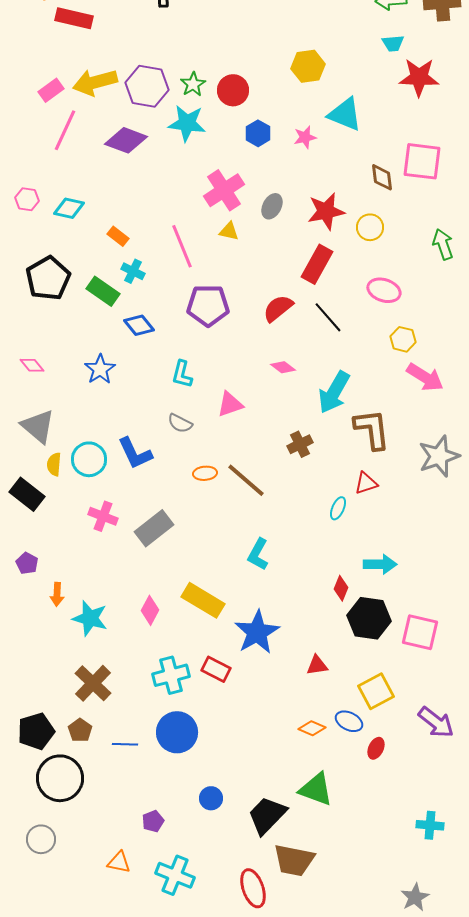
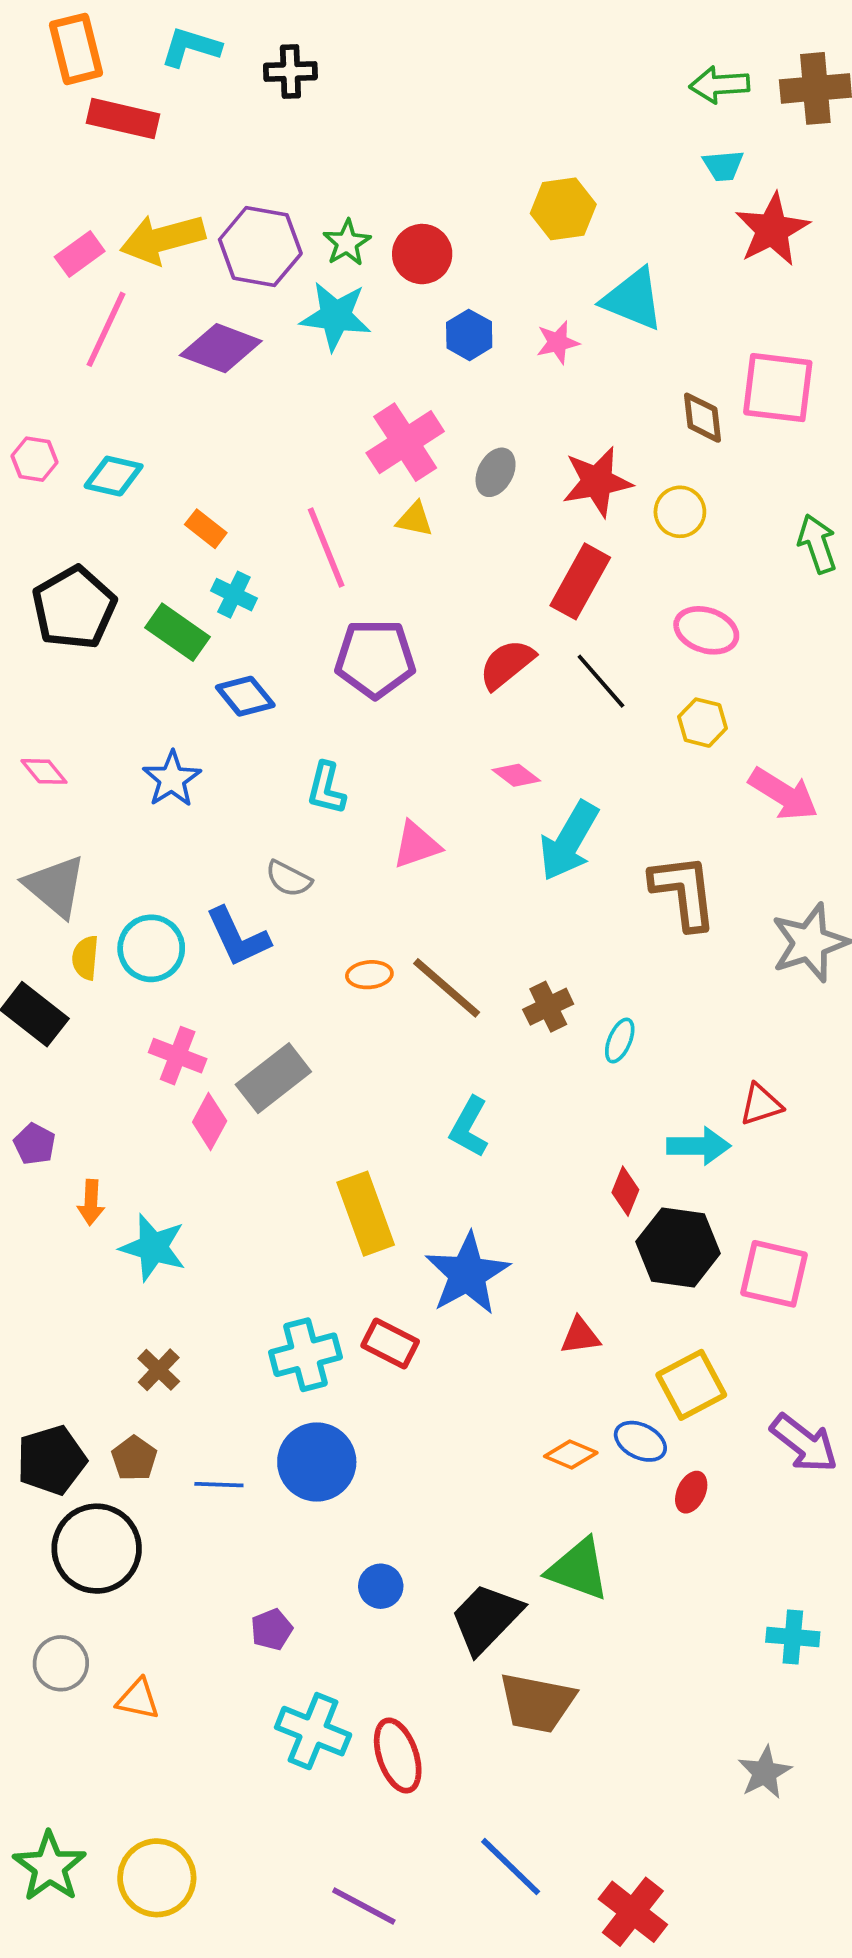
red star: (419, 77) -> (772, 230), turned -30
yellow hexagon: (403, 339) -> (703, 723), moved
cyan arrow: (334, 392) -> (569, 841), moved
gray semicircle: (180, 423) -> (289, 879), moved
brown cross: (300, 444) -> (548, 1007), moved
red triangle: (366, 483) -> (761, 1105), moved
yellow rectangle: (203, 600) -> (366, 1214), turned 39
pink diamond: (150, 610) -> (210, 1121), moved
brown cross: (93, 683) -> (159, 1370), size x0.6
orange triangle: (119, 862) -> (138, 1699), moved
red ellipse: (253, 888) -> (398, 1756), moved

